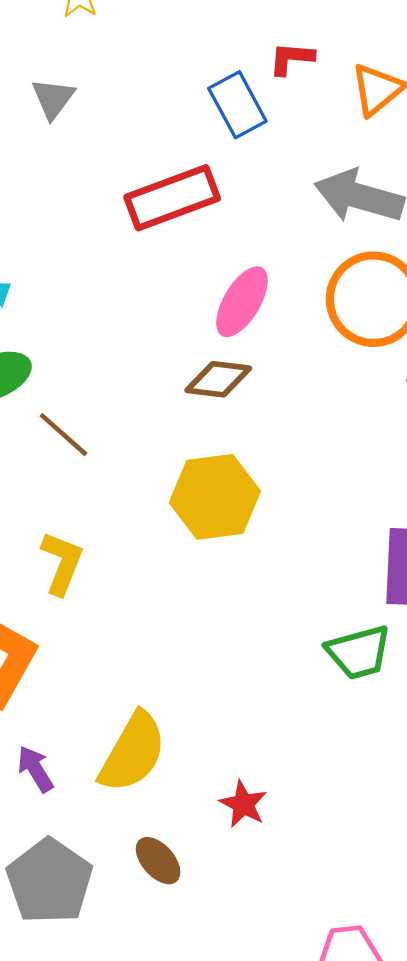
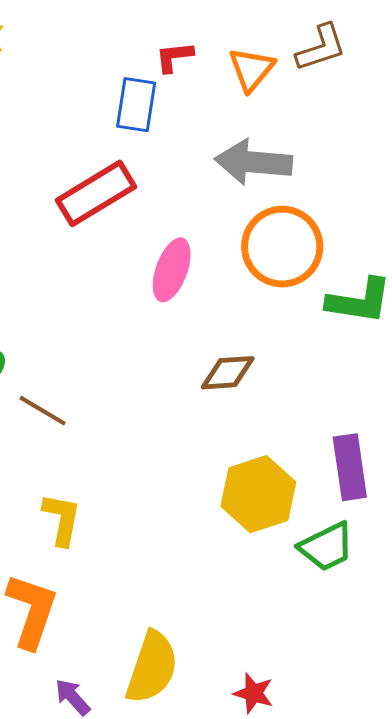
blue rectangle: (237, 105) -> (136, 105), turned 48
brown diamond: (218, 379) -> (228, 373), moved
yellow hexagon: (215, 497) -> (258, 494), moved

